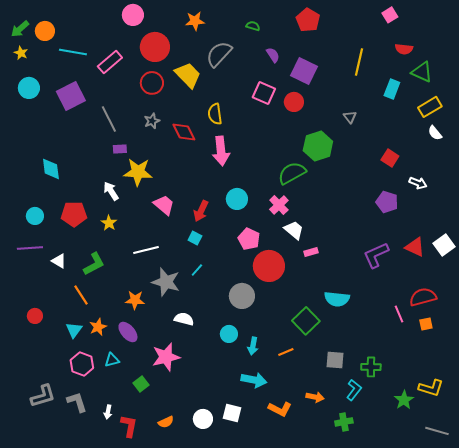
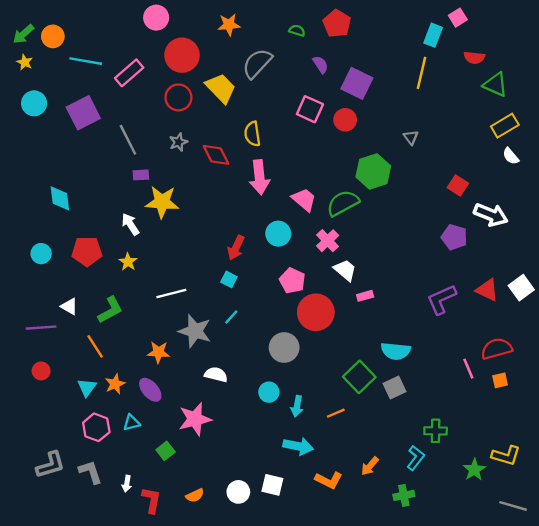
red pentagon: (308, 20) -> (337, 23), moved
cyan rectangle: (392, 89) -> (433, 35), moved
white arrow: (418, 183) -> (491, 215), size x1.6
pink trapezoid: (164, 205) -> (304, 200), moved
purple line: (30, 248) -> (41, 328), moved
gray square: (335, 360) -> (394, 387), moved, turned -30
orange arrow: (315, 397) -> (370, 466), turned 120

